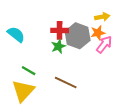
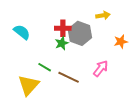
orange star: (98, 33) -> (121, 42), moved
pink arrow: (104, 44) -> (101, 68), moved
green line: (29, 71) -> (45, 67), moved

